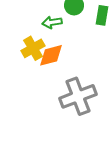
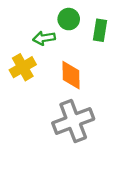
orange diamond: (51, 55) -> (71, 75), moved, turned -76

